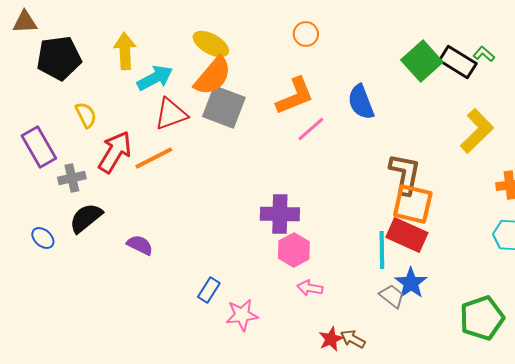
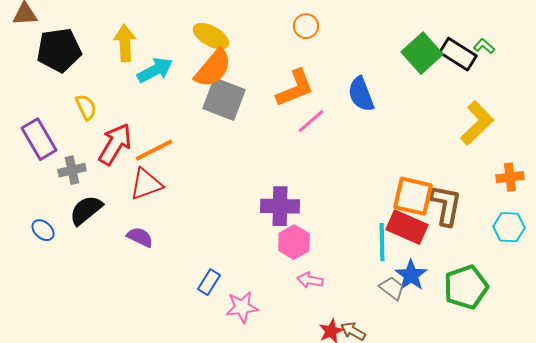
red triangle: (171, 114) -> (146, 184), moved
brown L-shape: (405, 174) -> (446, 205), moved
green pentagon: (482, 318) -> (466, 287), moved

